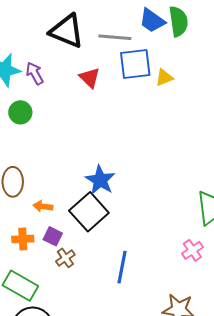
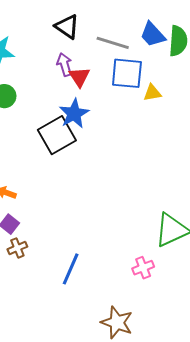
black triangle: (67, 31) -> (67, 27), size x0.7
purple arrow: (35, 73) -> (64, 65), moved
blue star: (100, 180) -> (74, 114), moved
black square: (89, 212) -> (57, 135), moved

